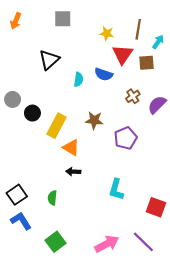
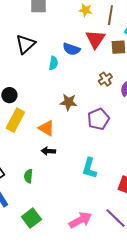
yellow star: (107, 33) -> (85, 10), moved
blue semicircle: (104, 74) -> (71, 49), moved
yellow rectangle: (57, 126) -> (15, 120), moved

